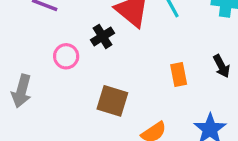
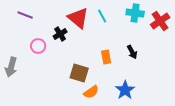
brown square: (112, 101) -> (79, 73), moved

